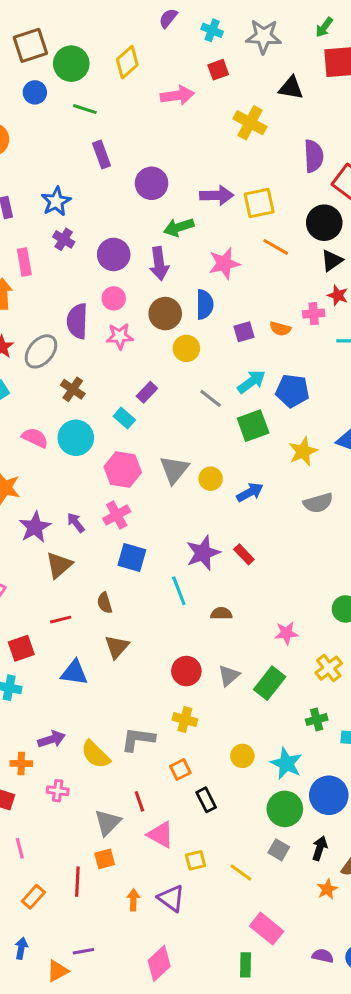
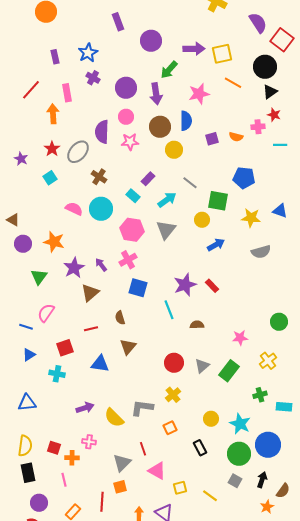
purple semicircle: (314, 156) -> (258, 23), turned -30
green arrow: (179, 227) -> (169, 70), turned -30
cyan arrow: (252, 382) -> (167, 200), moved
green square: (253, 426) -> (218, 201), turned 30
yellow star: (303, 451) -> (251, 218), turned 30
yellow circle: (211, 479) -> (202, 220), moved
yellow cross: (185, 720) -> (173, 395), turned 35
orange cross: (21, 763) -> (72, 458), moved
black rectangle: (206, 800) -> (200, 448), moved

